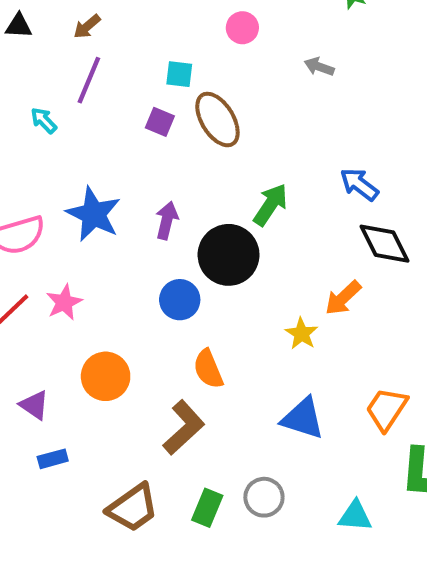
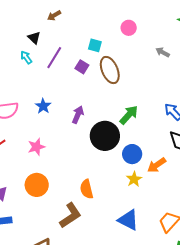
black triangle: (19, 26) -> (34, 38), moved, turned 32
purple line: (89, 80) -> (54, 58), moved
blue star: (94, 214) -> (43, 106), size x0.6
blue circle: (180, 300) -> (132, 154), moved
pink star: (64, 302) -> (36, 147), moved

